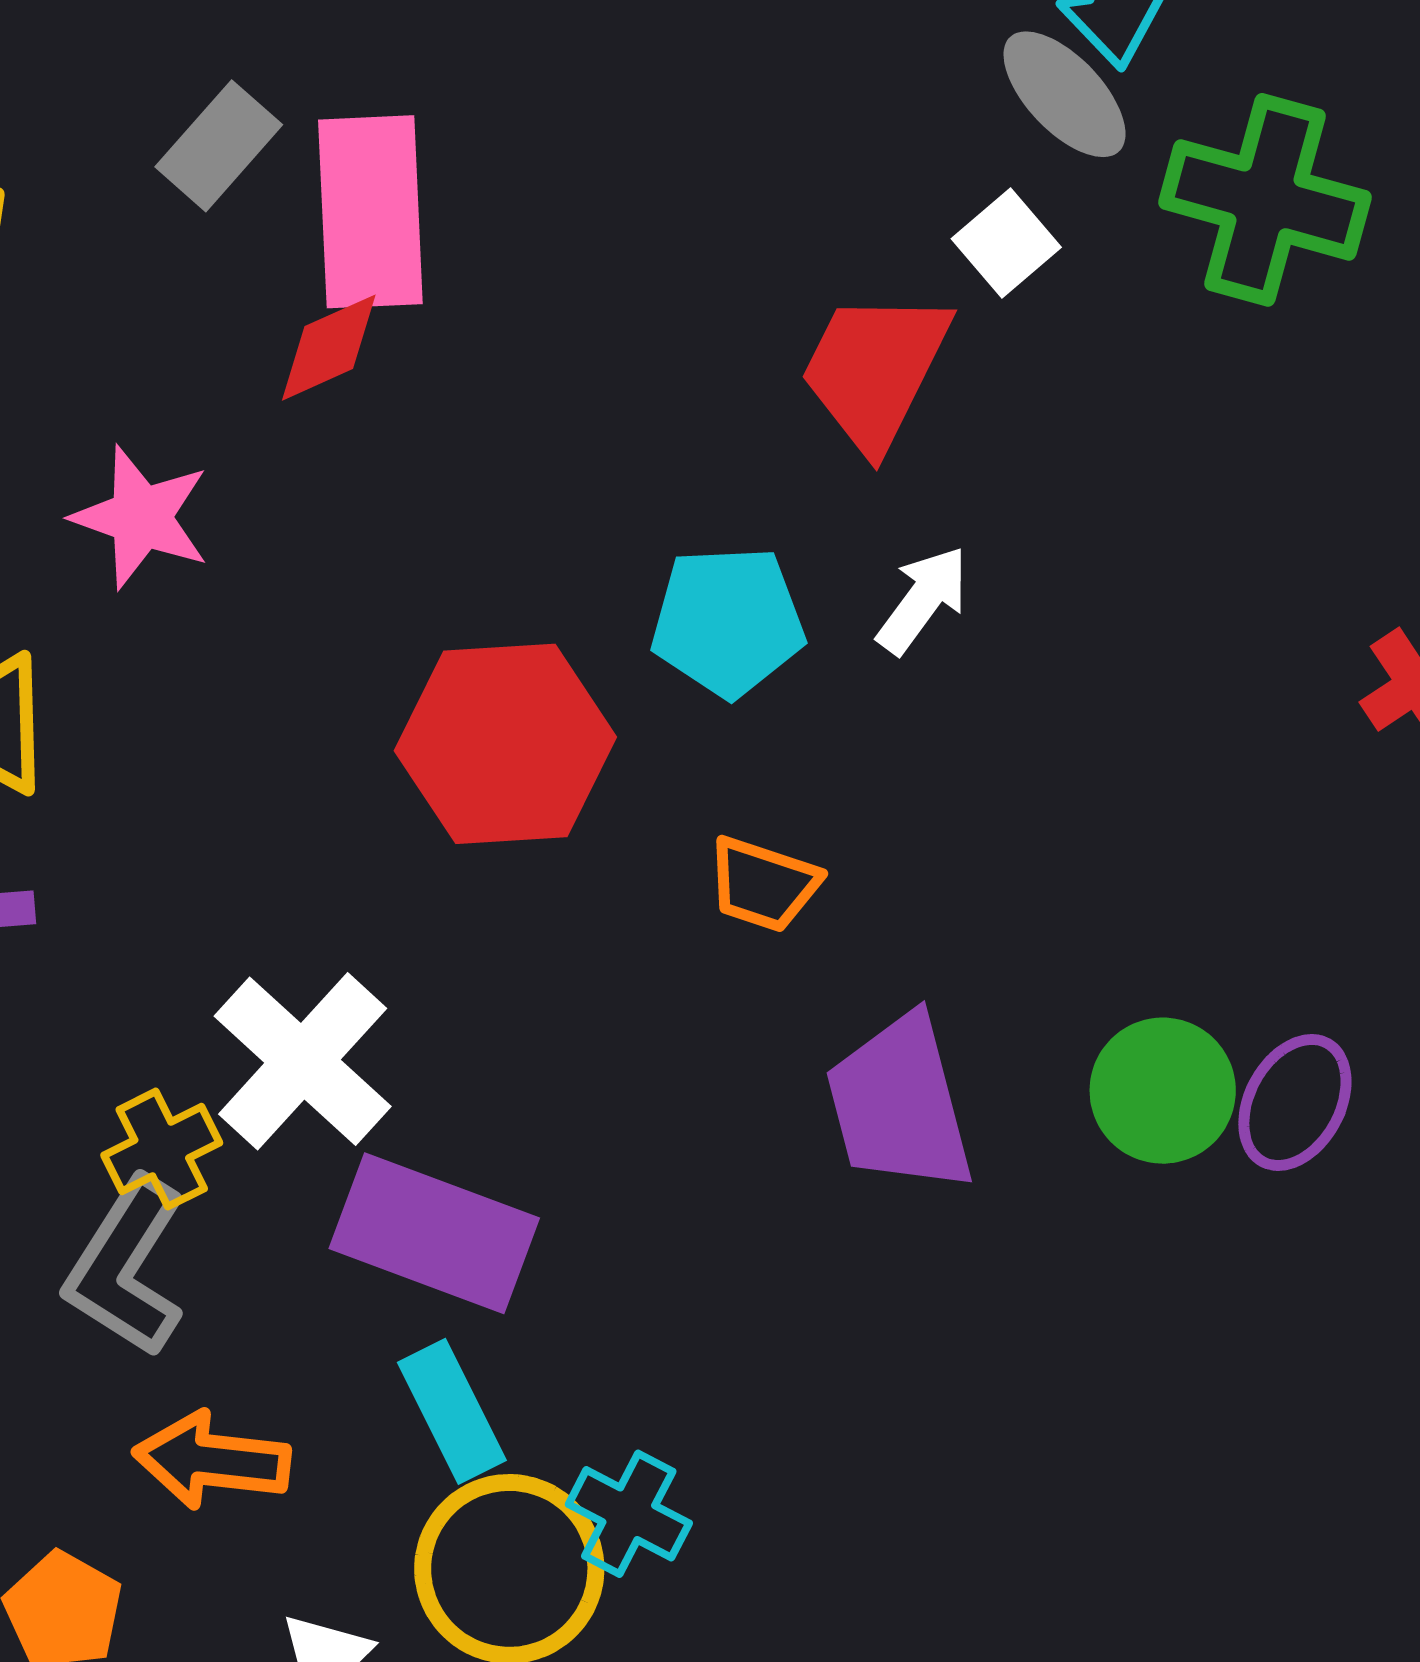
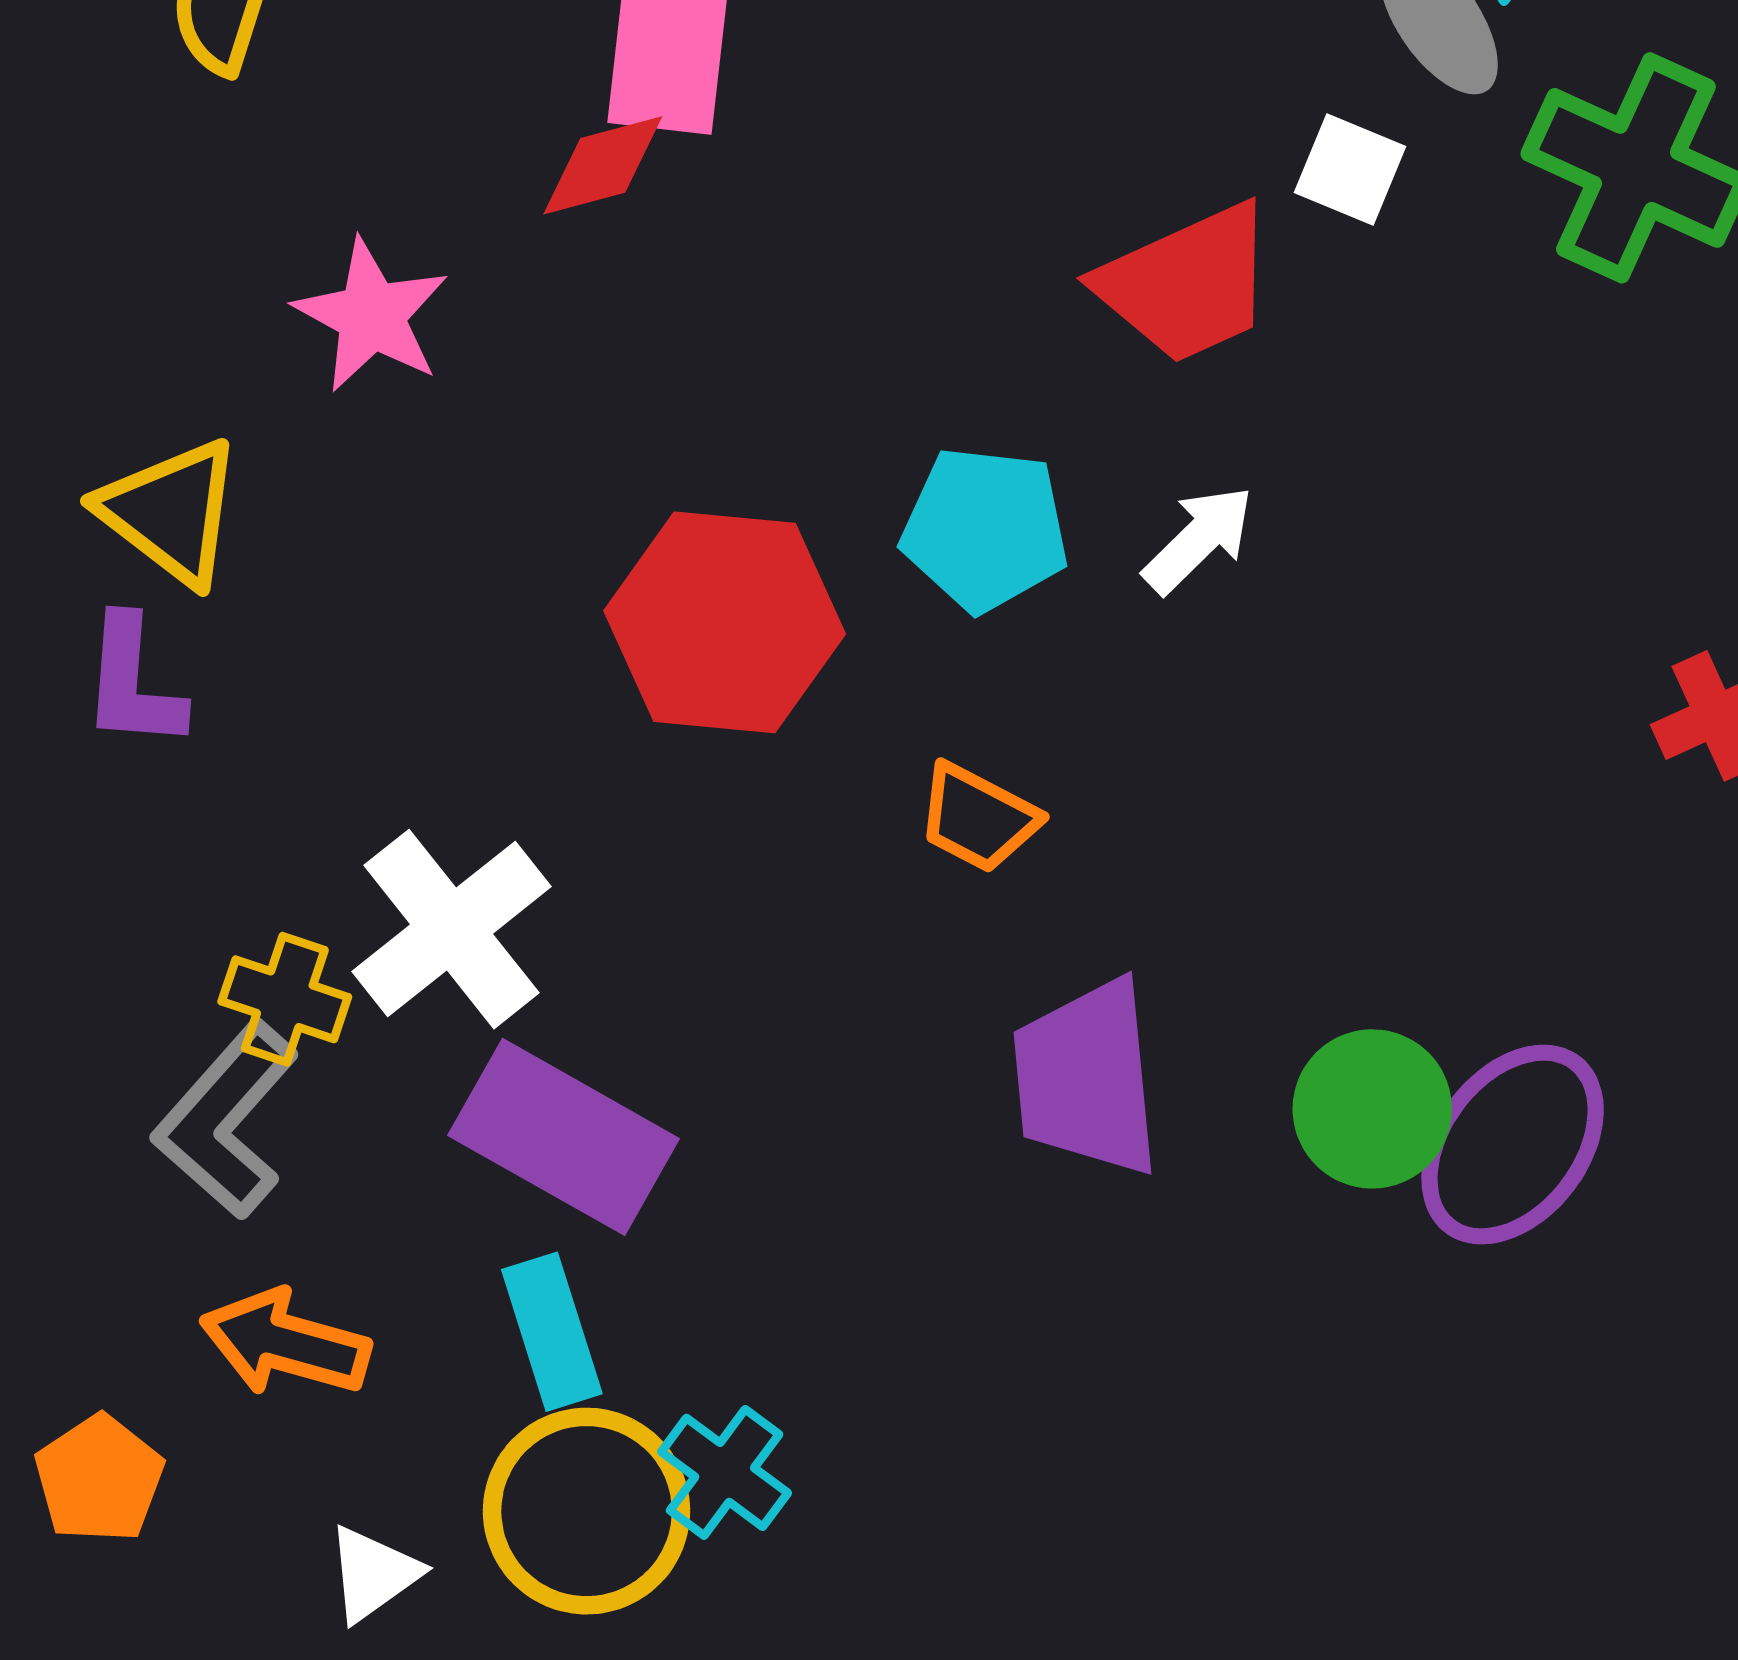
white square: (1006, 243) -> (1350, 170), turned -36
red trapezoid: (875, 370) -> (1187, 284), turned -150
purple ellipse: (1295, 1102) -> (1513, 1145), size x1.4
yellow cross: (162, 1149) -> (285, 999), turned 36

